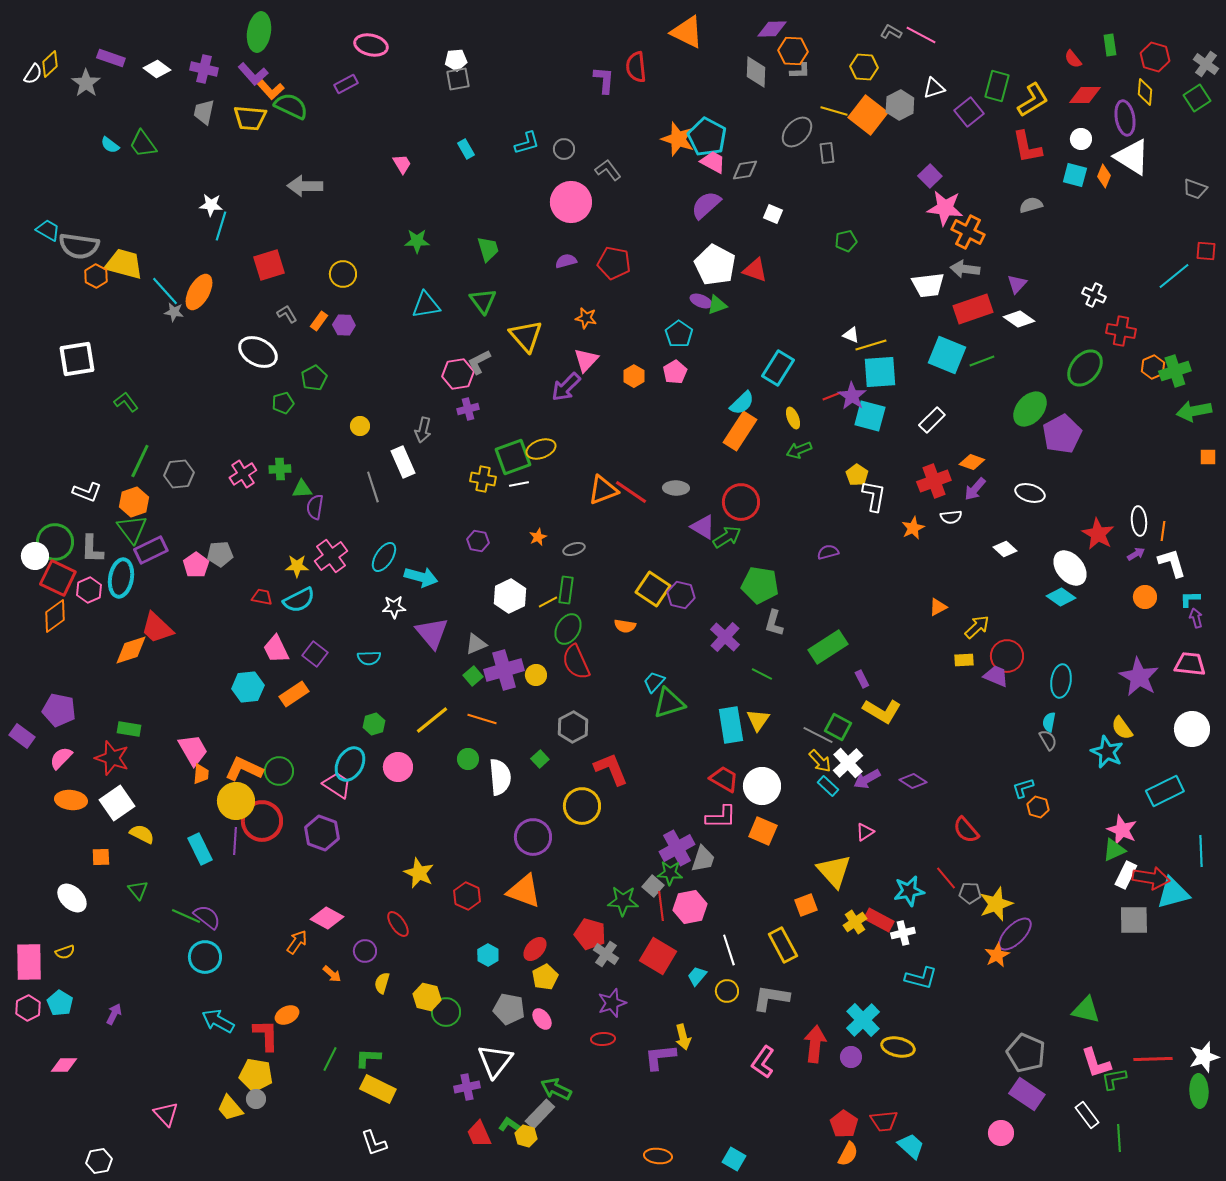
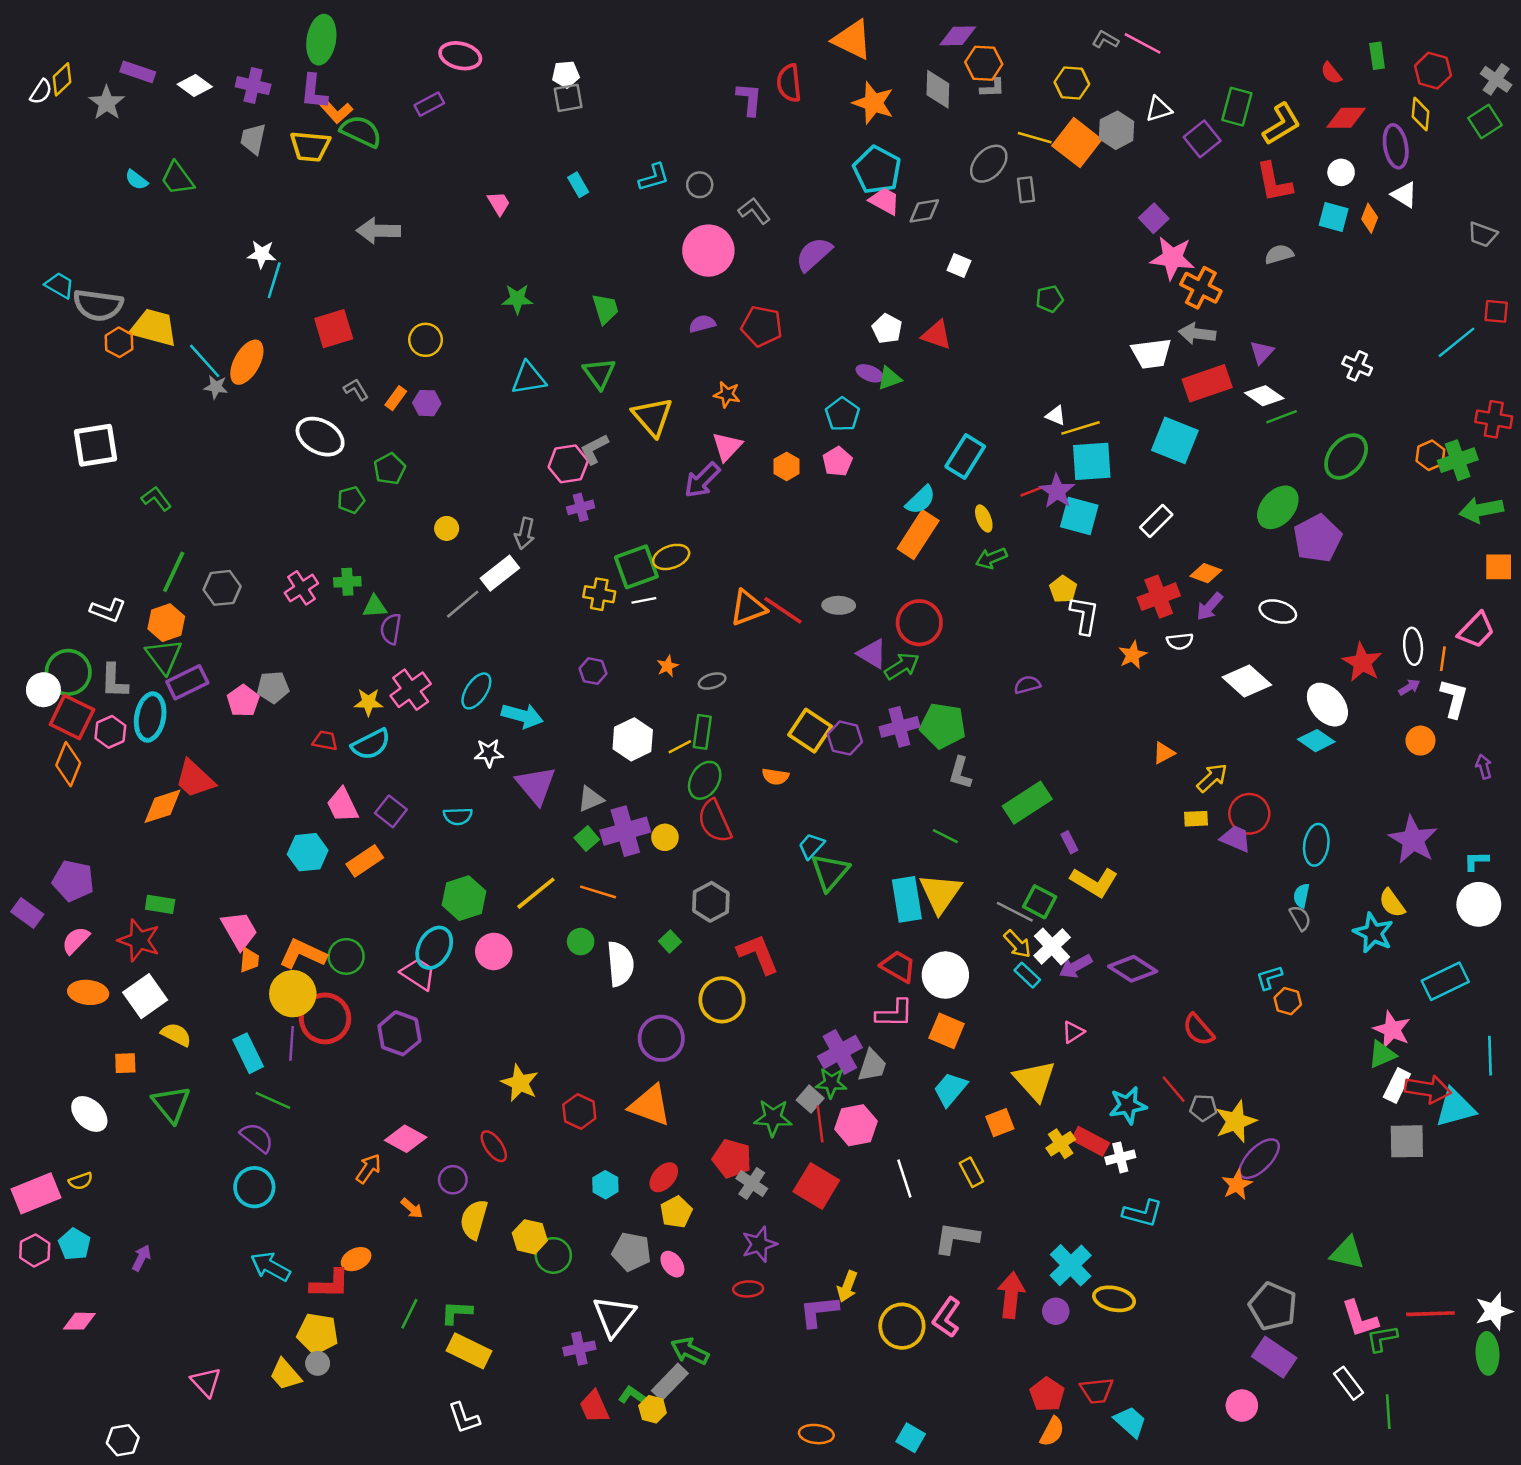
purple L-shape: (253, 74) -> (314, 92), turned 48
orange star: (678, 139) -> (873, 103), moved
white triangle: (1132, 157) -> (1404, 195), size x0.6
purple semicircle: (706, 205) -> (814, 254), moved
white pentagon: (715, 265) -> (887, 329), size x0.6
red cross: (1121, 331) -> (1494, 419), moved
green line: (982, 361) -> (1282, 417), moved
orange square: (1208, 457) -> (1499, 567), size x1.4
white rectangle: (403, 462) -> (500, 573), turned 76
gray line: (373, 487) -> (463, 604), turned 68
white diamond: (1005, 549) -> (1247, 681), size x1.6
white L-shape: (1172, 563) -> (1454, 698), turned 32
cyan L-shape: (1190, 599) -> (1476, 861), moved
orange diamond: (55, 616) -> (68, 764), turned -32
purple cross: (725, 637) -> (899, 727), moved, turned 32
pink trapezoid: (1190, 664) -> (1476, 630), moved, turned 128
green triangle: (669, 703) -> (830, 872), turned -32
yellow triangle: (758, 720) -> (940, 893), size x1.5
green hexagon: (374, 724) -> (464, 898), size x1.6
purple diamond: (913, 781) -> (1133, 969), size x1.4
green triangle: (138, 890) -> (171, 1104), size x1.6
green line: (186, 916) -> (273, 1100), moved
yellow rectangle: (783, 945) -> (971, 1172), size x0.7
pink rectangle: (29, 962) -> (36, 1193), turned 69
cyan trapezoid: (697, 976) -> (950, 1089), moved, size x1.4
yellow semicircle: (382, 983) -> (474, 1219), size x1.5
yellow circle: (727, 991) -> (902, 1326), moved, size x1.6
red L-shape: (266, 1035) -> (330, 1284), turned 92
yellow arrow: (683, 1037) -> (847, 1286), turned 35

